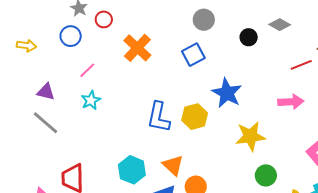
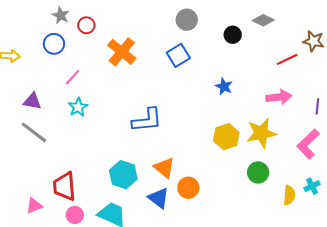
blue star: (227, 93) -> (224, 86), moved, size x0.6
blue L-shape: (159, 117) -> (147, 120), turned -104
yellow hexagon: (195, 117) -> (226, 137), moved
yellow star: (250, 136) -> (261, 133), moved

